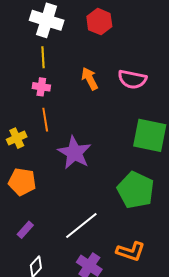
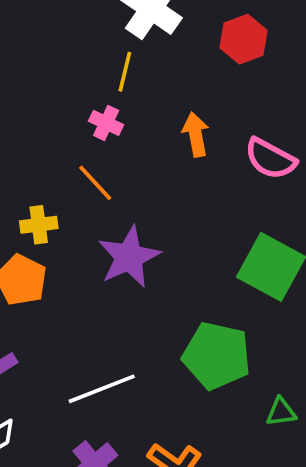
orange line: (45, 120) -> (95, 183), turned -50
yellow cross: (17, 138) -> (39, 225), moved
green pentagon: (136, 190) -> (217, 356), turned -30

